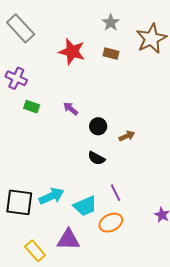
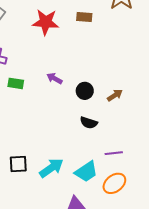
purple line: (116, 193) -> (114, 153), turned -60
black square: (19, 202) -> (18, 164), moved, size x0.7

